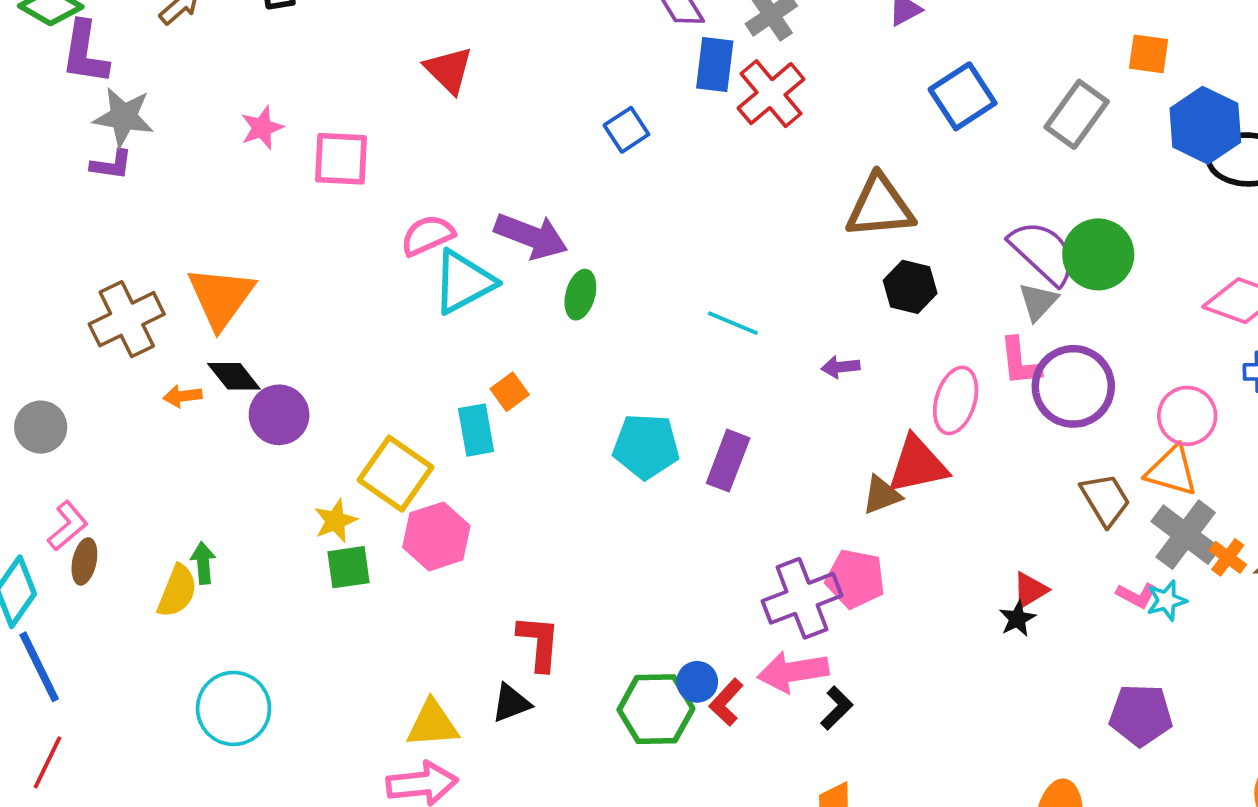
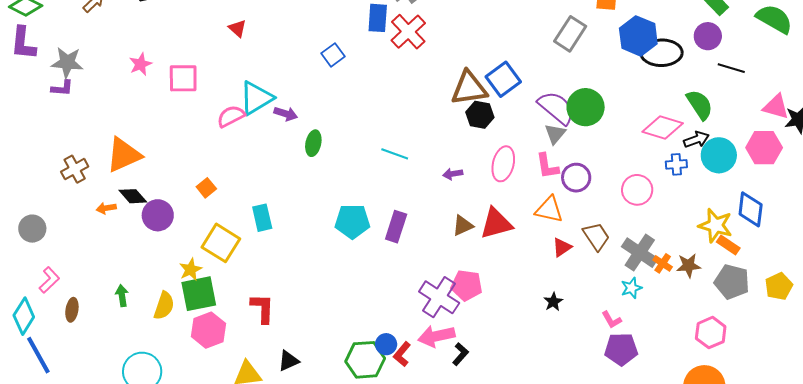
purple L-shape: (85, 53) -> (23, 43), moved
red triangle: (449, 70) -> (237, 28), size x0.7
blue square: (963, 96) -> (503, 79), moved
purple arrow: (531, 236) -> (286, 114), size x0.6
cyan triangle: (464, 282) -> (256, 98), moved
black hexagon: (910, 287) -> (480, 115), moved
orange triangle: (221, 297) -> (124, 155), turned 33
brown cross: (127, 319) -> (75, 169), size x0.7
purple circle: (1073, 386) -> (576, 178), size x0.7
orange square: (510, 392) -> (206, 188), moved
pink ellipse: (956, 400) -> (503, 164), moved
orange triangle: (1172, 471) -> (549, 210), moved
brown triangle: (881, 495) -> (463, 225), moved
pink hexagon: (436, 536) -> (209, 330), moved
brown ellipse: (84, 561) -> (72, 310), moved
green square: (348, 567) -> (199, 294), size x1.5
red triangle: (1030, 590) -> (562, 247), moved
yellow semicircle: (177, 591) -> (164, 306), moved
pink L-shape: (1137, 595) -> (612, 320), moved, turned 35
purple cross: (802, 598) -> (439, 297), turned -33
red L-shape: (539, 643) -> (262, 308), moved

